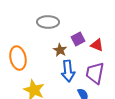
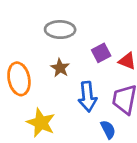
brown star: (60, 50) -> (60, 68), moved

